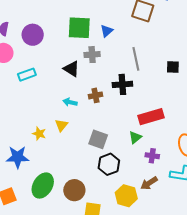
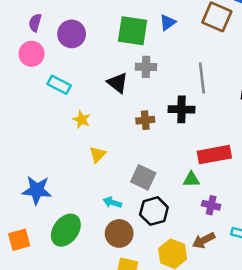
blue triangle: (107, 31) -> (168, 23), moved
cyan rectangle: (27, 75) -> (59, 85), turned 42
cyan arrow: (70, 102) -> (112, 202), moved
yellow star: (39, 134) -> (82, 120), moved
green triangle: (135, 137) -> (191, 179), turned 32
brown circle: (74, 190) -> (119, 233), moved

